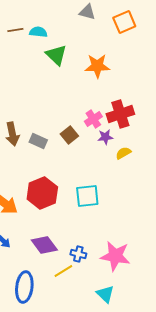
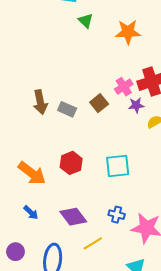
green triangle: (56, 55) -> (86, 21), size x0.7
red hexagon: (42, 193) -> (71, 163), size x0.7
blue cross: (78, 254) -> (117, 215), moved

